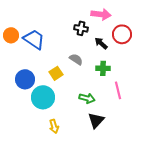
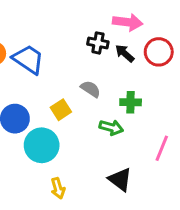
black arrow: (101, 43) -> (125, 53), moved
pink line: (118, 90) -> (162, 148), moved, turned 36
green arrow: (87, 98) -> (111, 127), moved
black triangle: (96, 120) -> (120, 179), turned -36

